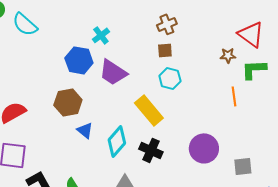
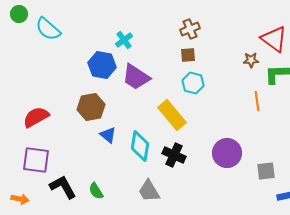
cyan diamond: (117, 141) -> (140, 146), turned -32

